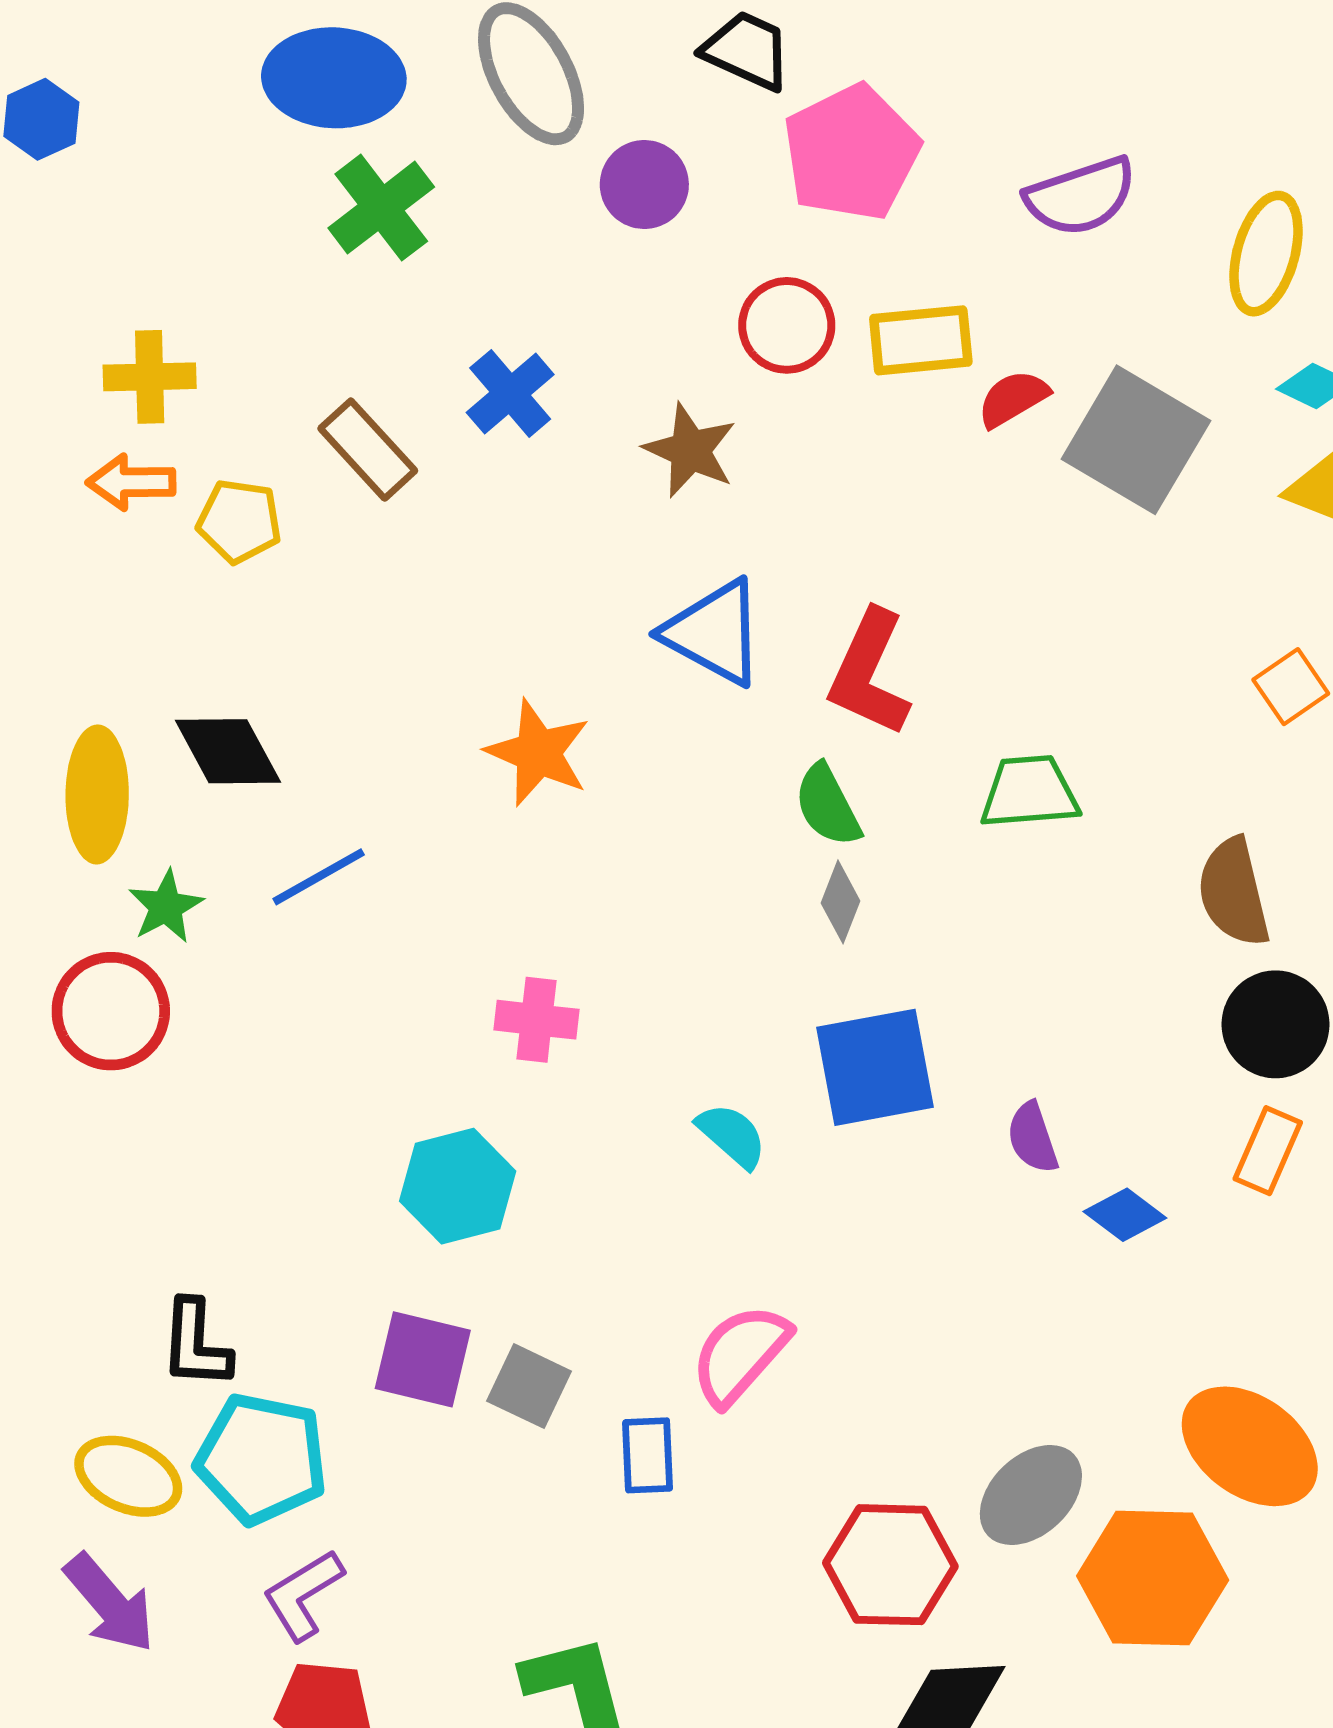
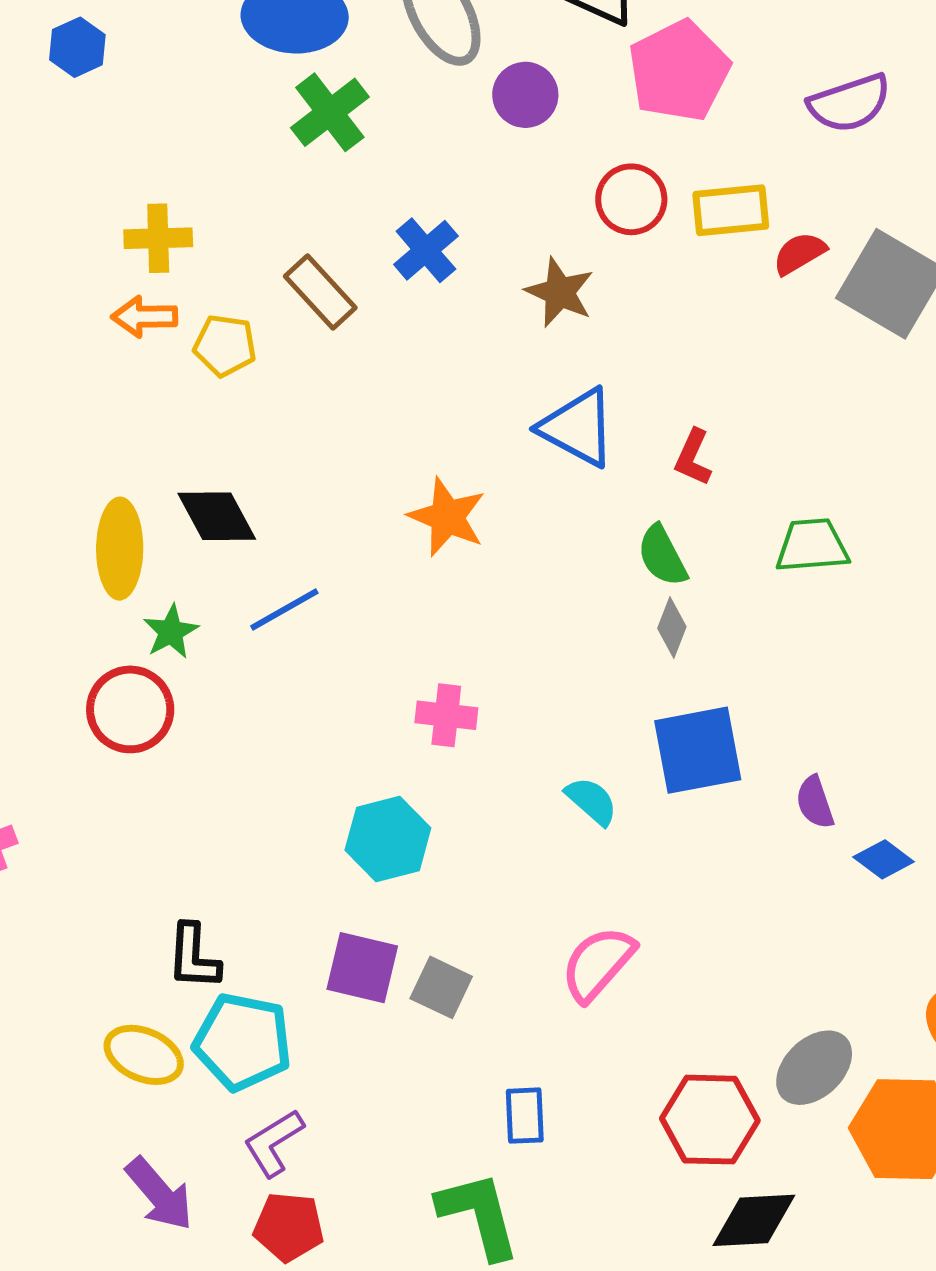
red L-shape: (869, 673) -> (693, 457), size x0.6
blue rectangle: (648, 1455) -> (525, 1116), moved
purple arrow: (110, 1603) -> (159, 1194), moved

